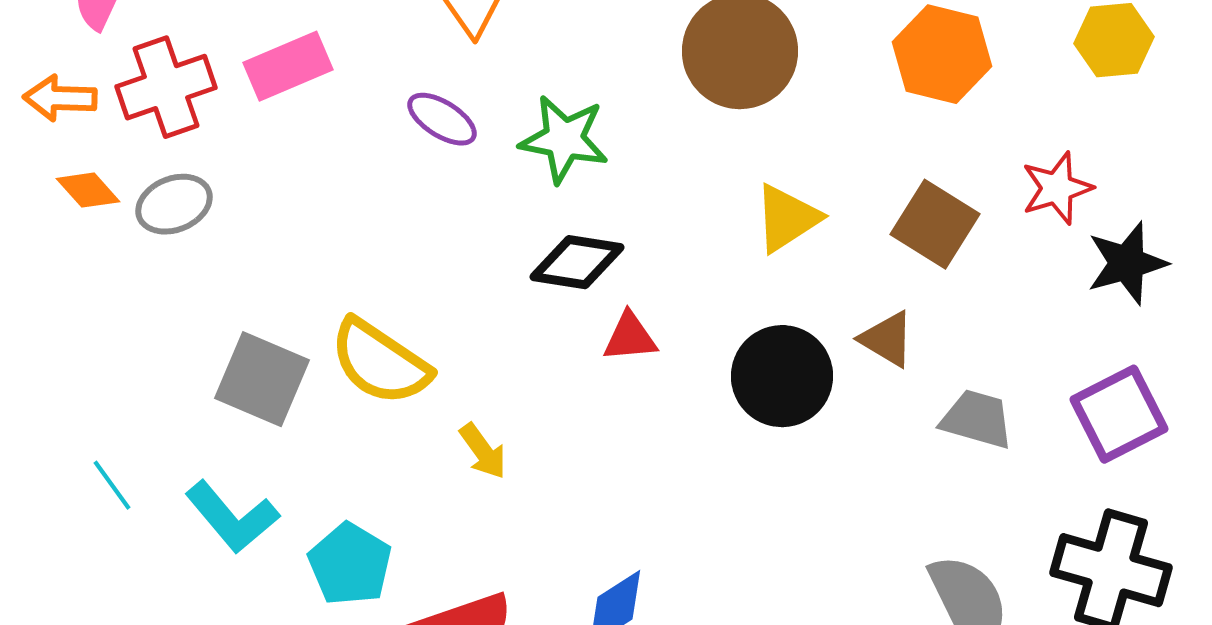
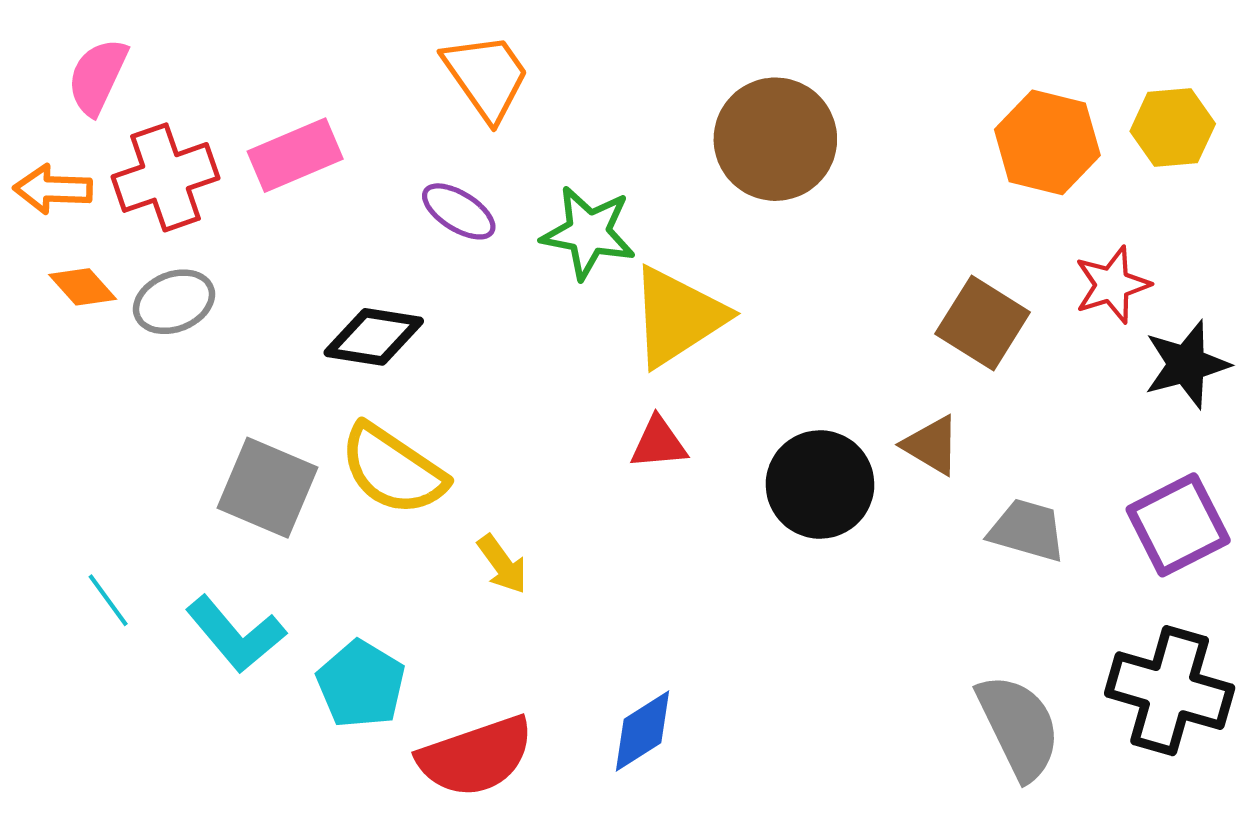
orange hexagon: (942, 54) -> (1047, 142), moved
yellow triangle: (787, 218) -> (678, 317), moved, size x1.4
black diamond: (577, 262) -> (374, 337), moved

